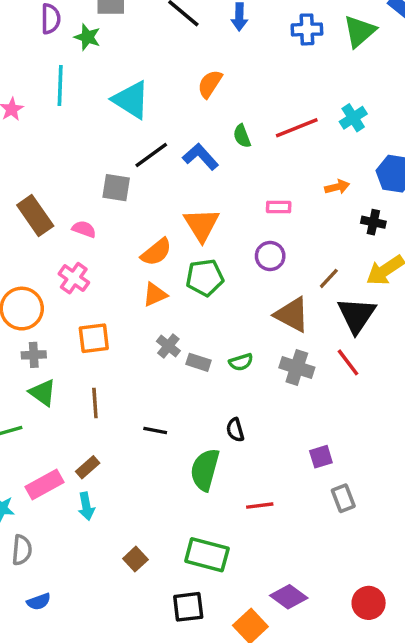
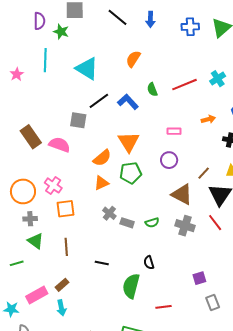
pink semicircle: (84, 229) -> (59, 145), size x1.5
pink cross: (74, 278) -> (53, 185), moved

